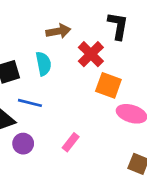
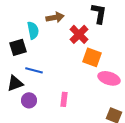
cyan semicircle: (43, 64) -> (33, 30), moved
pink rectangle: (71, 142) -> (64, 99), turned -32

